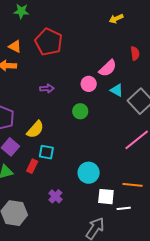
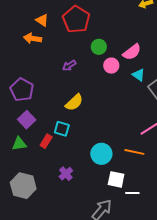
purple arrow: (47, 89) -> (69, 66), turned 144
green circle: (80, 111) -> (99, 47), moved
yellow semicircle: (35, 129) -> (74, 102), moved
orange line: (133, 185) -> (134, 152), moved

